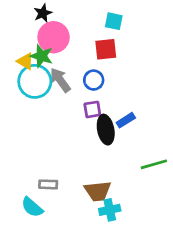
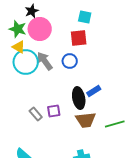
green star: (41, 56) -> (18, 29), moved
purple square: (92, 109) -> (54, 111), moved
gray rectangle: (48, 184) -> (36, 114), moved, turned 48
brown trapezoid: (98, 191) -> (86, 120), moved

